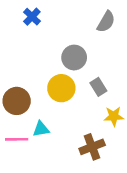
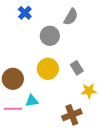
gray semicircle: (106, 22) -> (71, 17), moved
gray circle: (74, 58) -> (50, 36), moved

